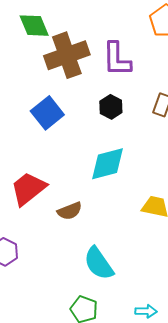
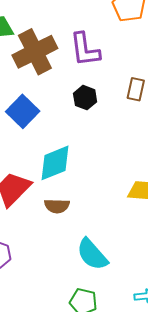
cyan diamond: (107, 164) -> (55, 163), moved
brown semicircle: (70, 211) -> (57, 206), turned 30

